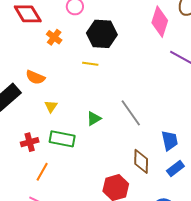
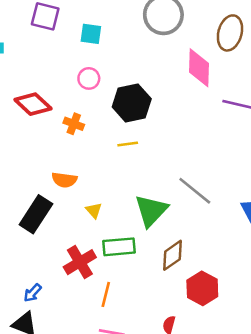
green triangle: (94, 119) -> (151, 211), size x1.8
red cross: (30, 142) -> (80, 262), size x1.4
brown diamond: (141, 161) -> (172, 255), moved, turned 70

